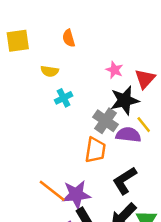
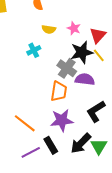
yellow semicircle: (50, 71) -> (49, 29), moved
yellow line: (144, 125) -> (99, 55), moved
black L-shape: (125, 181) -> (96, 111), moved
purple star: (76, 194) -> (62, 120), moved

